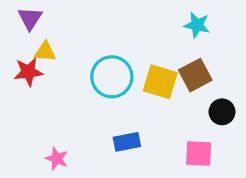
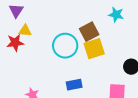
brown square: (195, 75) -> (89, 32), moved
yellow square: (160, 82) -> (94, 49), turned -35

